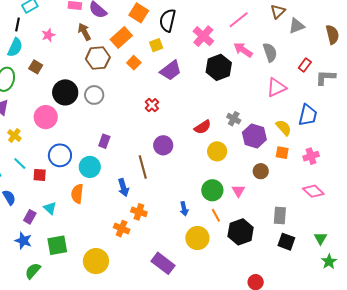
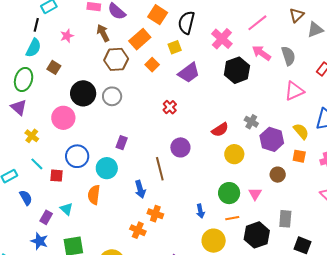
orange line: (216, 215) -> (232, 218), turned -72
gray rectangle: (280, 216) -> (285, 219), moved

